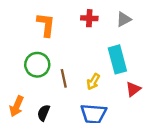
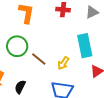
brown line: (64, 78) -> (39, 59), turned -42

